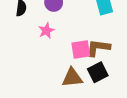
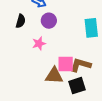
brown triangle: (72, 78) -> (54, 76), moved

